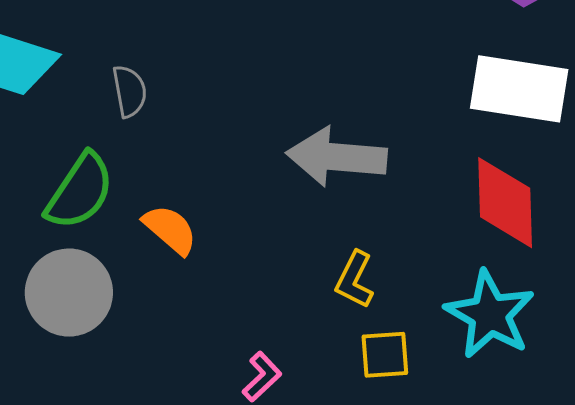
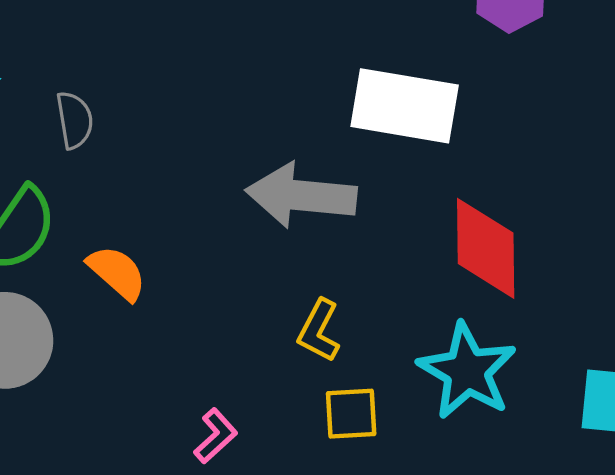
white rectangle: (519, 89) -> (405, 106), moved

